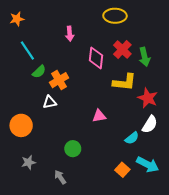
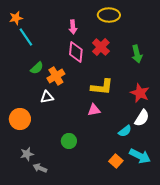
pink arrow: (70, 34) -> (73, 27), moved
red cross: (122, 50) -> (101, 47), moved
cyan line: (27, 51) -> (26, 37), moved
pink diamond: (96, 58) -> (76, 52), moved
yellow L-shape: (124, 82) -> (102, 87), moved
gray arrow: (60, 177) -> (40, 168), moved, turned -32

